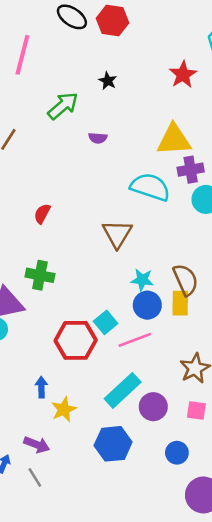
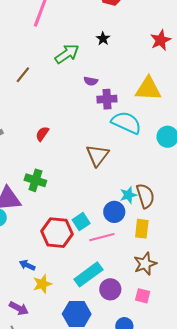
purple cross: (191, 170) -> (107, 99), moved
cyan star: (142, 280) -> (128, 195), moved, turned -30
yellow rectangle: (180, 303) -> (142, 229), moved
blue arrow: (41, 387) -> (27, 265), turned -70

